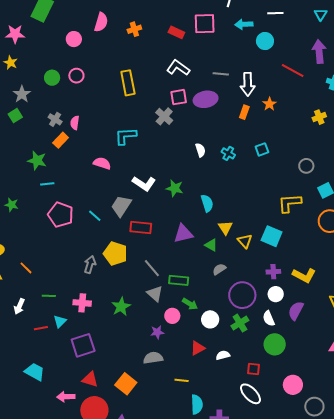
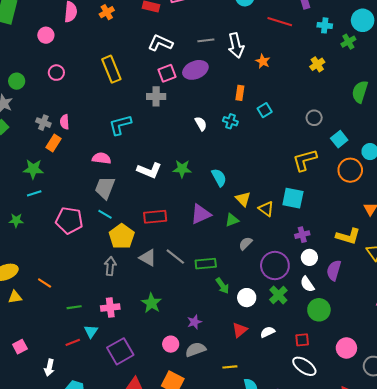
green circle: (52, 78) -> (17, 81), moved
orange rectangle: (244, 112) -> (240, 93), moved
gray cross: (164, 116) -> (156, 96), turned -30
cyan line: (47, 184) -> (34, 193), moved
gray trapezoid: (121, 206) -> (105, 188), moved
green triangle: (211, 245) -> (232, 220), turned -40
yellow pentagon: (115, 254) -> (122, 236), moved, turned 30
yellow L-shape: (304, 275) -> (348, 236), moved
gray triangle: (155, 294) -> (148, 258), moved
green arrow: (190, 304) -> (222, 286), turned 35
white arrow: (19, 306) -> (49, 368), moved
pink circle: (172, 316) -> (171, 344), moved

